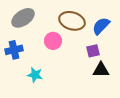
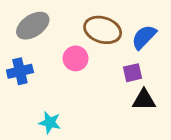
cyan star: (35, 75) -> (50, 123), moved

